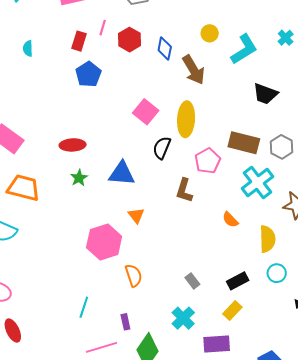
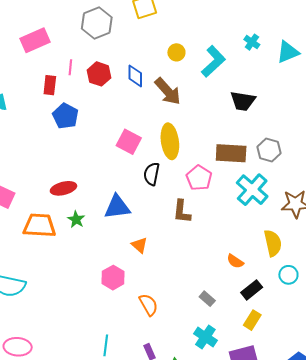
orange trapezoid: (24, 188) -> (39, 225), moved
orange semicircle: (230, 220) -> (235, 261), moved
pink hexagon: (104, 242) -> (113, 278), size x0.7

